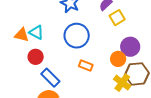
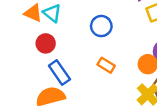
blue circle: (77, 36) -> (101, 26), size x0.7

